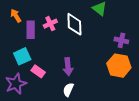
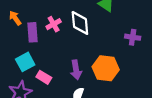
orange hexagon: (119, 66) -> (106, 68), moved

